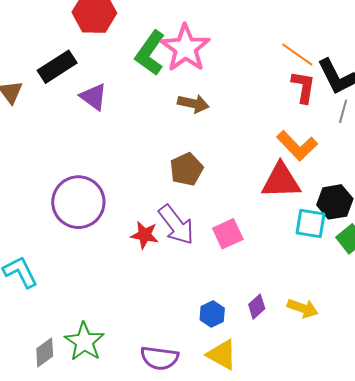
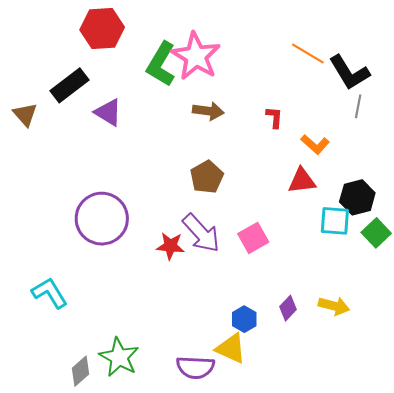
red L-shape: (303, 87) -> (274, 117), moved, size x0.7
orange L-shape: (297, 146) -> (315, 144), size x0.7
red triangle: (281, 181) -> (302, 181), size x0.7
yellow triangle: (222, 355) -> (231, 348), moved

